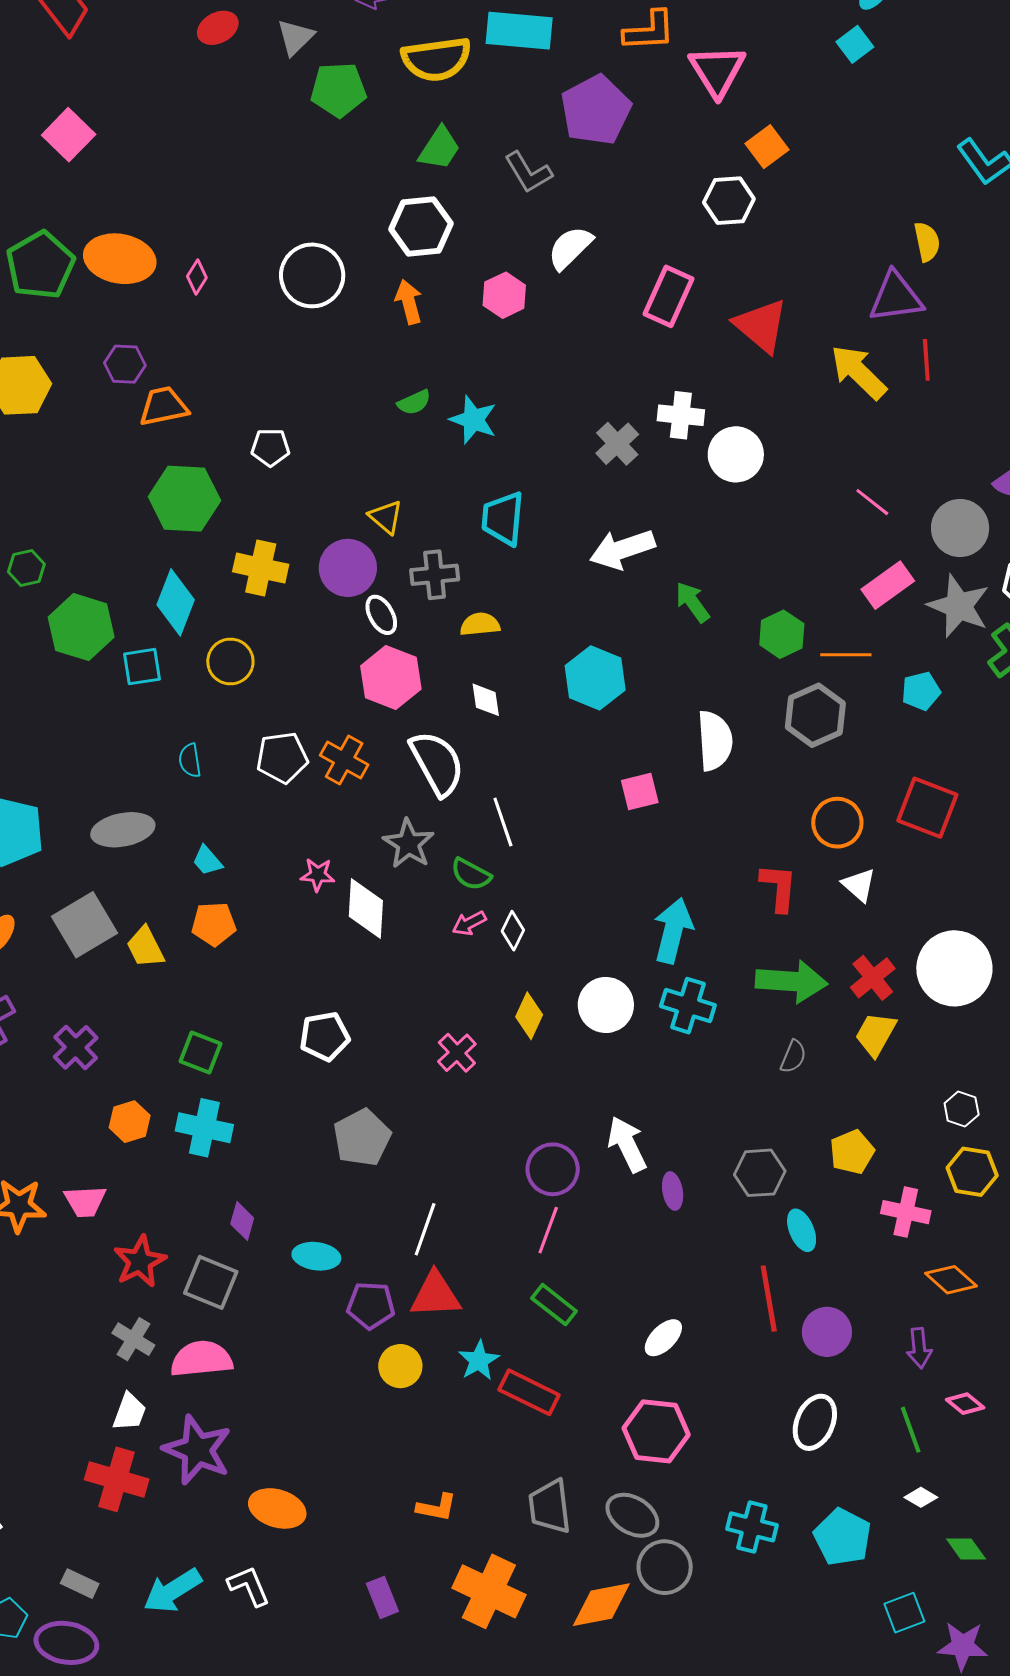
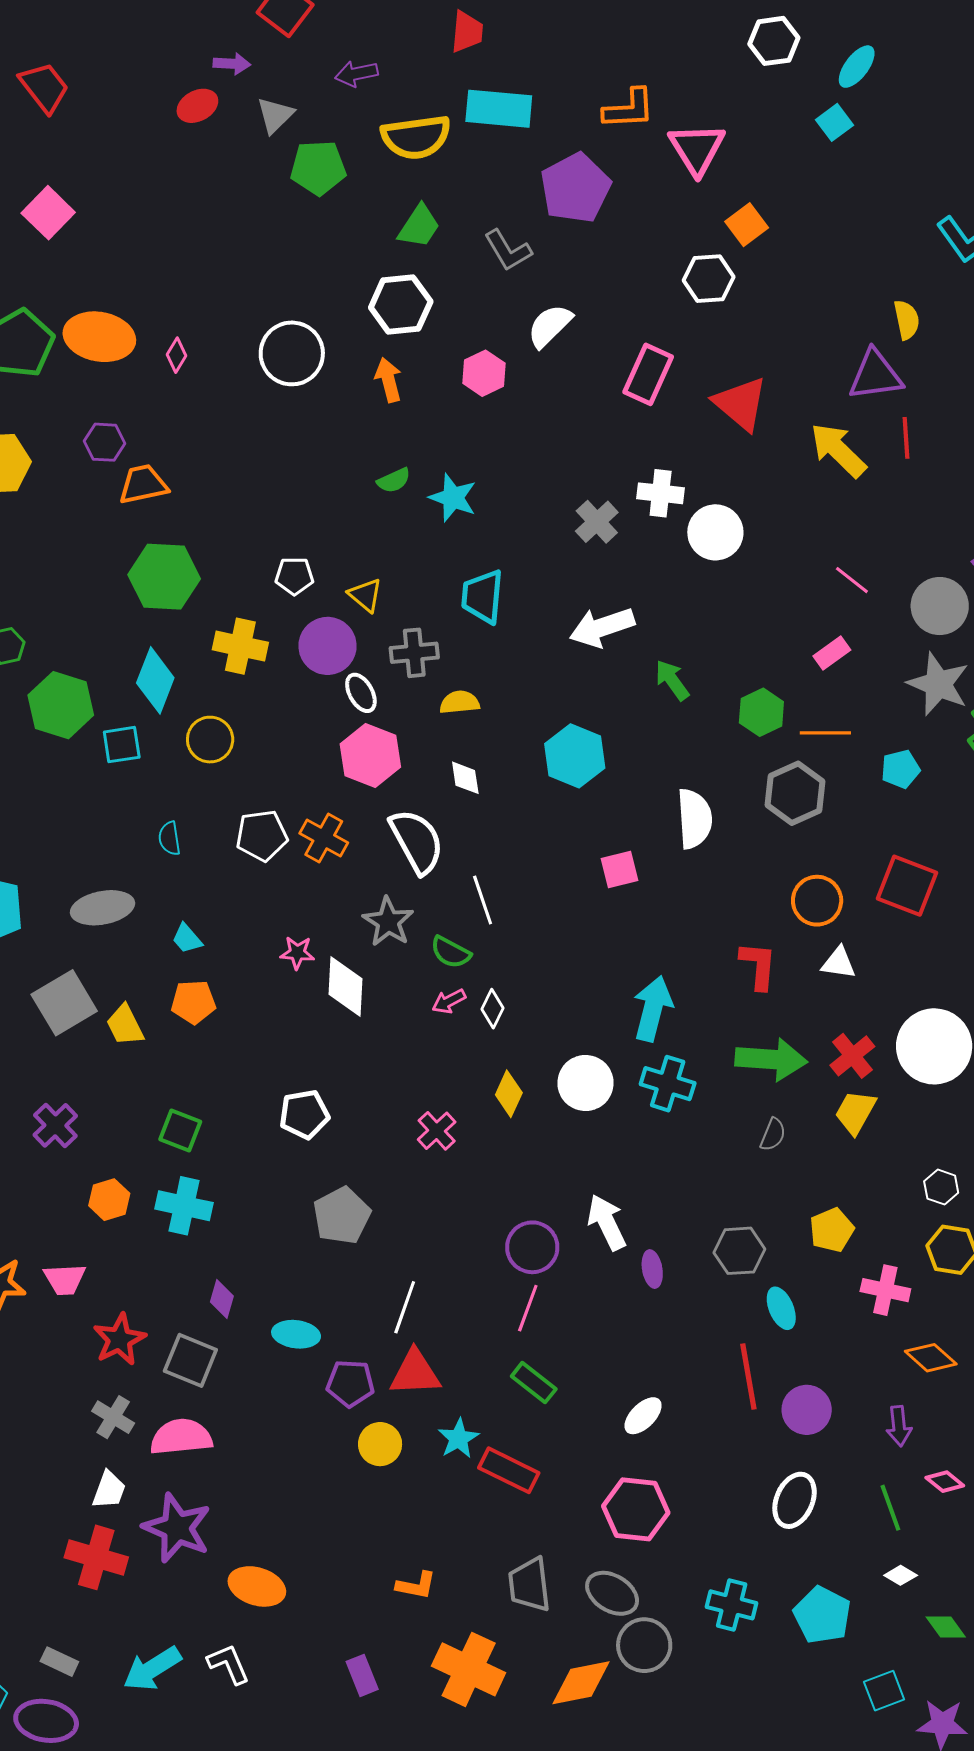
white pentagon: (270, 447) -> (294, 576), moved
pink rectangle: (888, 585) -> (832, 653), moved, size x0.7
white triangle: (859, 885) -> (839, 963), turned -33

